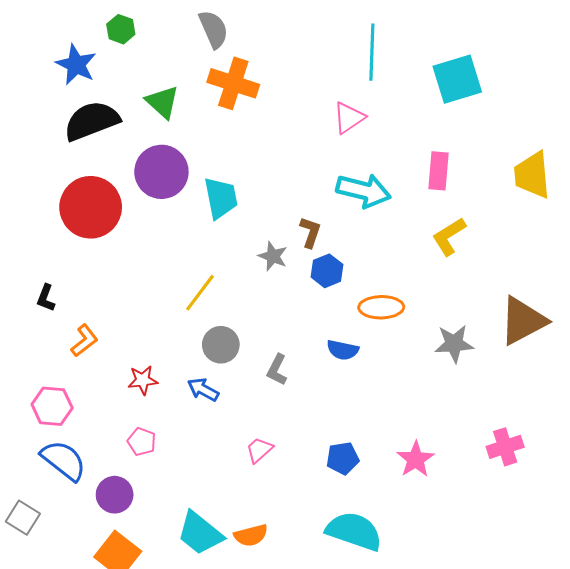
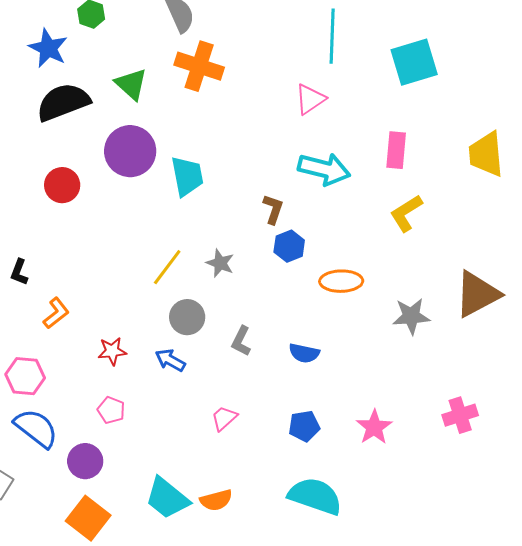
red circle: (91, 207) -> (62, 185), size x0.6
gray star: (273, 256) -> (220, 263), moved
blue semicircle: (343, 350) -> (304, 353), moved

